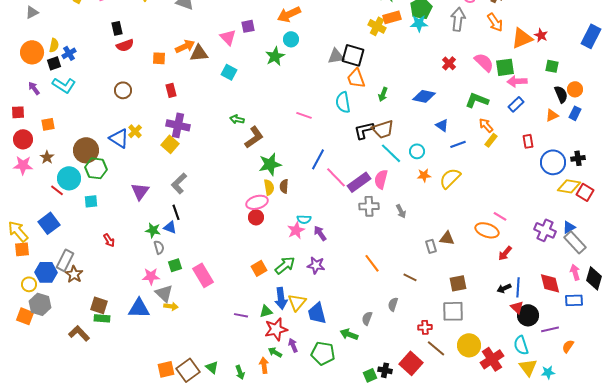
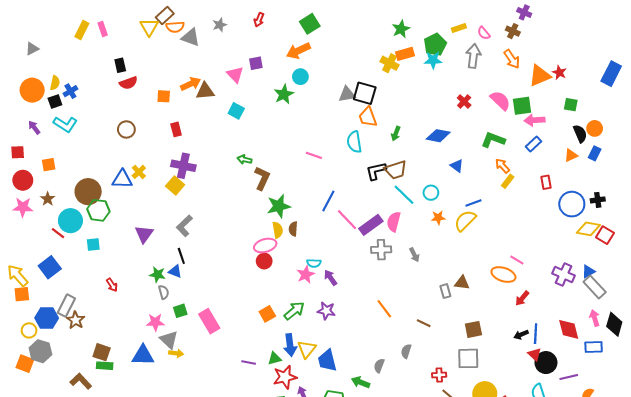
brown L-shape: (254, 137) -> (262, 178), turned -30
blue triangle: (119, 138) -> (122, 179), turned -30
blue line: (458, 144) -> (473, 203), moved

